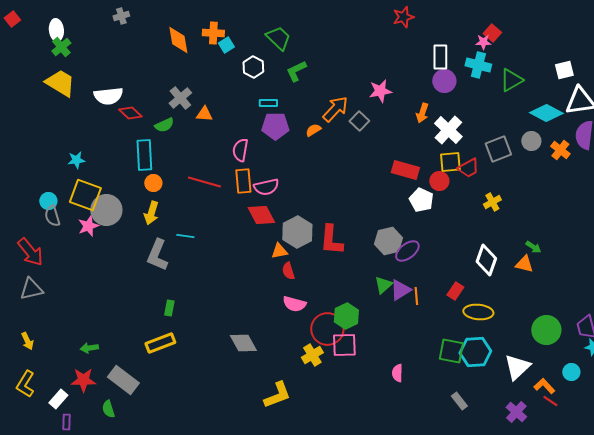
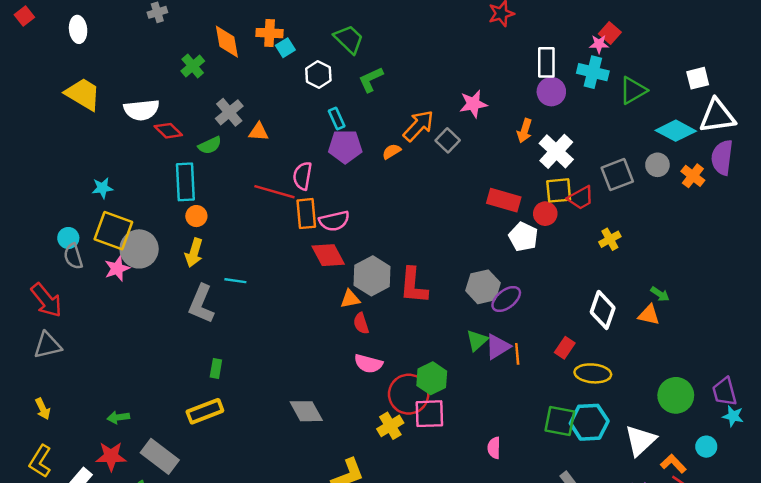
green cross: (61, 47) -> (193, 66), moved
cyan rectangle: (268, 103) -> (337, 118), turned 66
red line: (204, 182) -> (274, 192), moved

